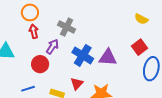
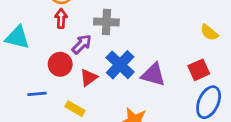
gray cross: (67, 27) -> (106, 22), turned -36
red triangle: (77, 84) -> (89, 78), moved

